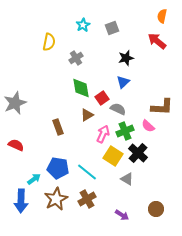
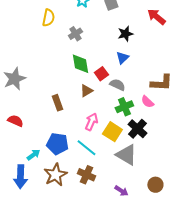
pink arrow: (103, 134) -> (91, 122), moved
gray triangle: (127, 179) -> (126, 155), size x1.6
brown cross: (87, 199) -> (86, 175), turned -36

